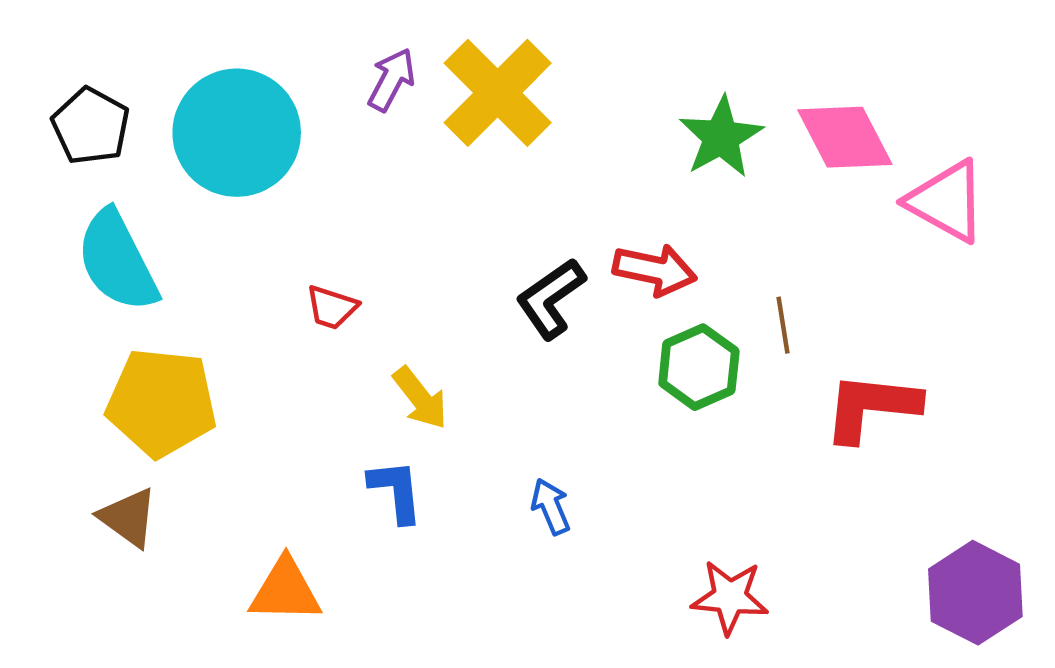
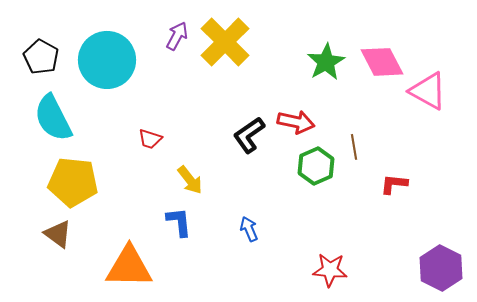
red L-shape: (871, 407) -> (394, 184), size x0.6
orange triangle: (285, 591) -> (129, 267), size x1.4

